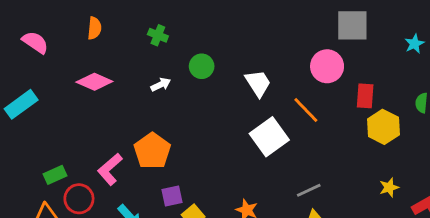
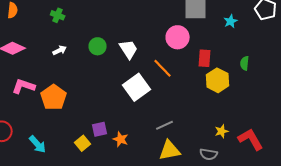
cyan star: (414, 44) -> (231, 21), moved
green circle: (202, 66) -> (98, 46), moved
pink L-shape: (110, 169) -> (24, 86), moved, turned 60
yellow star: (389, 187) -> (222, 131), moved
purple square: (172, 196) -> (100, 129), moved

